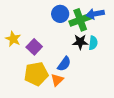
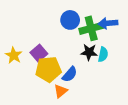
yellow star: (13, 39) -> (14, 55), moved
yellow pentagon: (36, 74) -> (48, 69), moved

